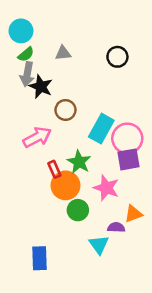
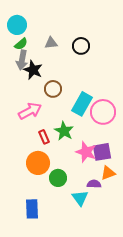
black circle: (117, 57) -> (81, 46), moved
purple square: (129, 159) -> (102, 152), moved
orange circle: (65, 185) -> (38, 163), moved
green circle: (78, 210) -> (58, 178), moved

